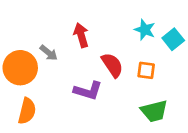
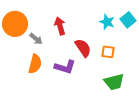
cyan square: (173, 39) -> (128, 20), moved
orange circle: (20, 68) -> (15, 24), moved
orange semicircle: (27, 111) -> (35, 64), moved

